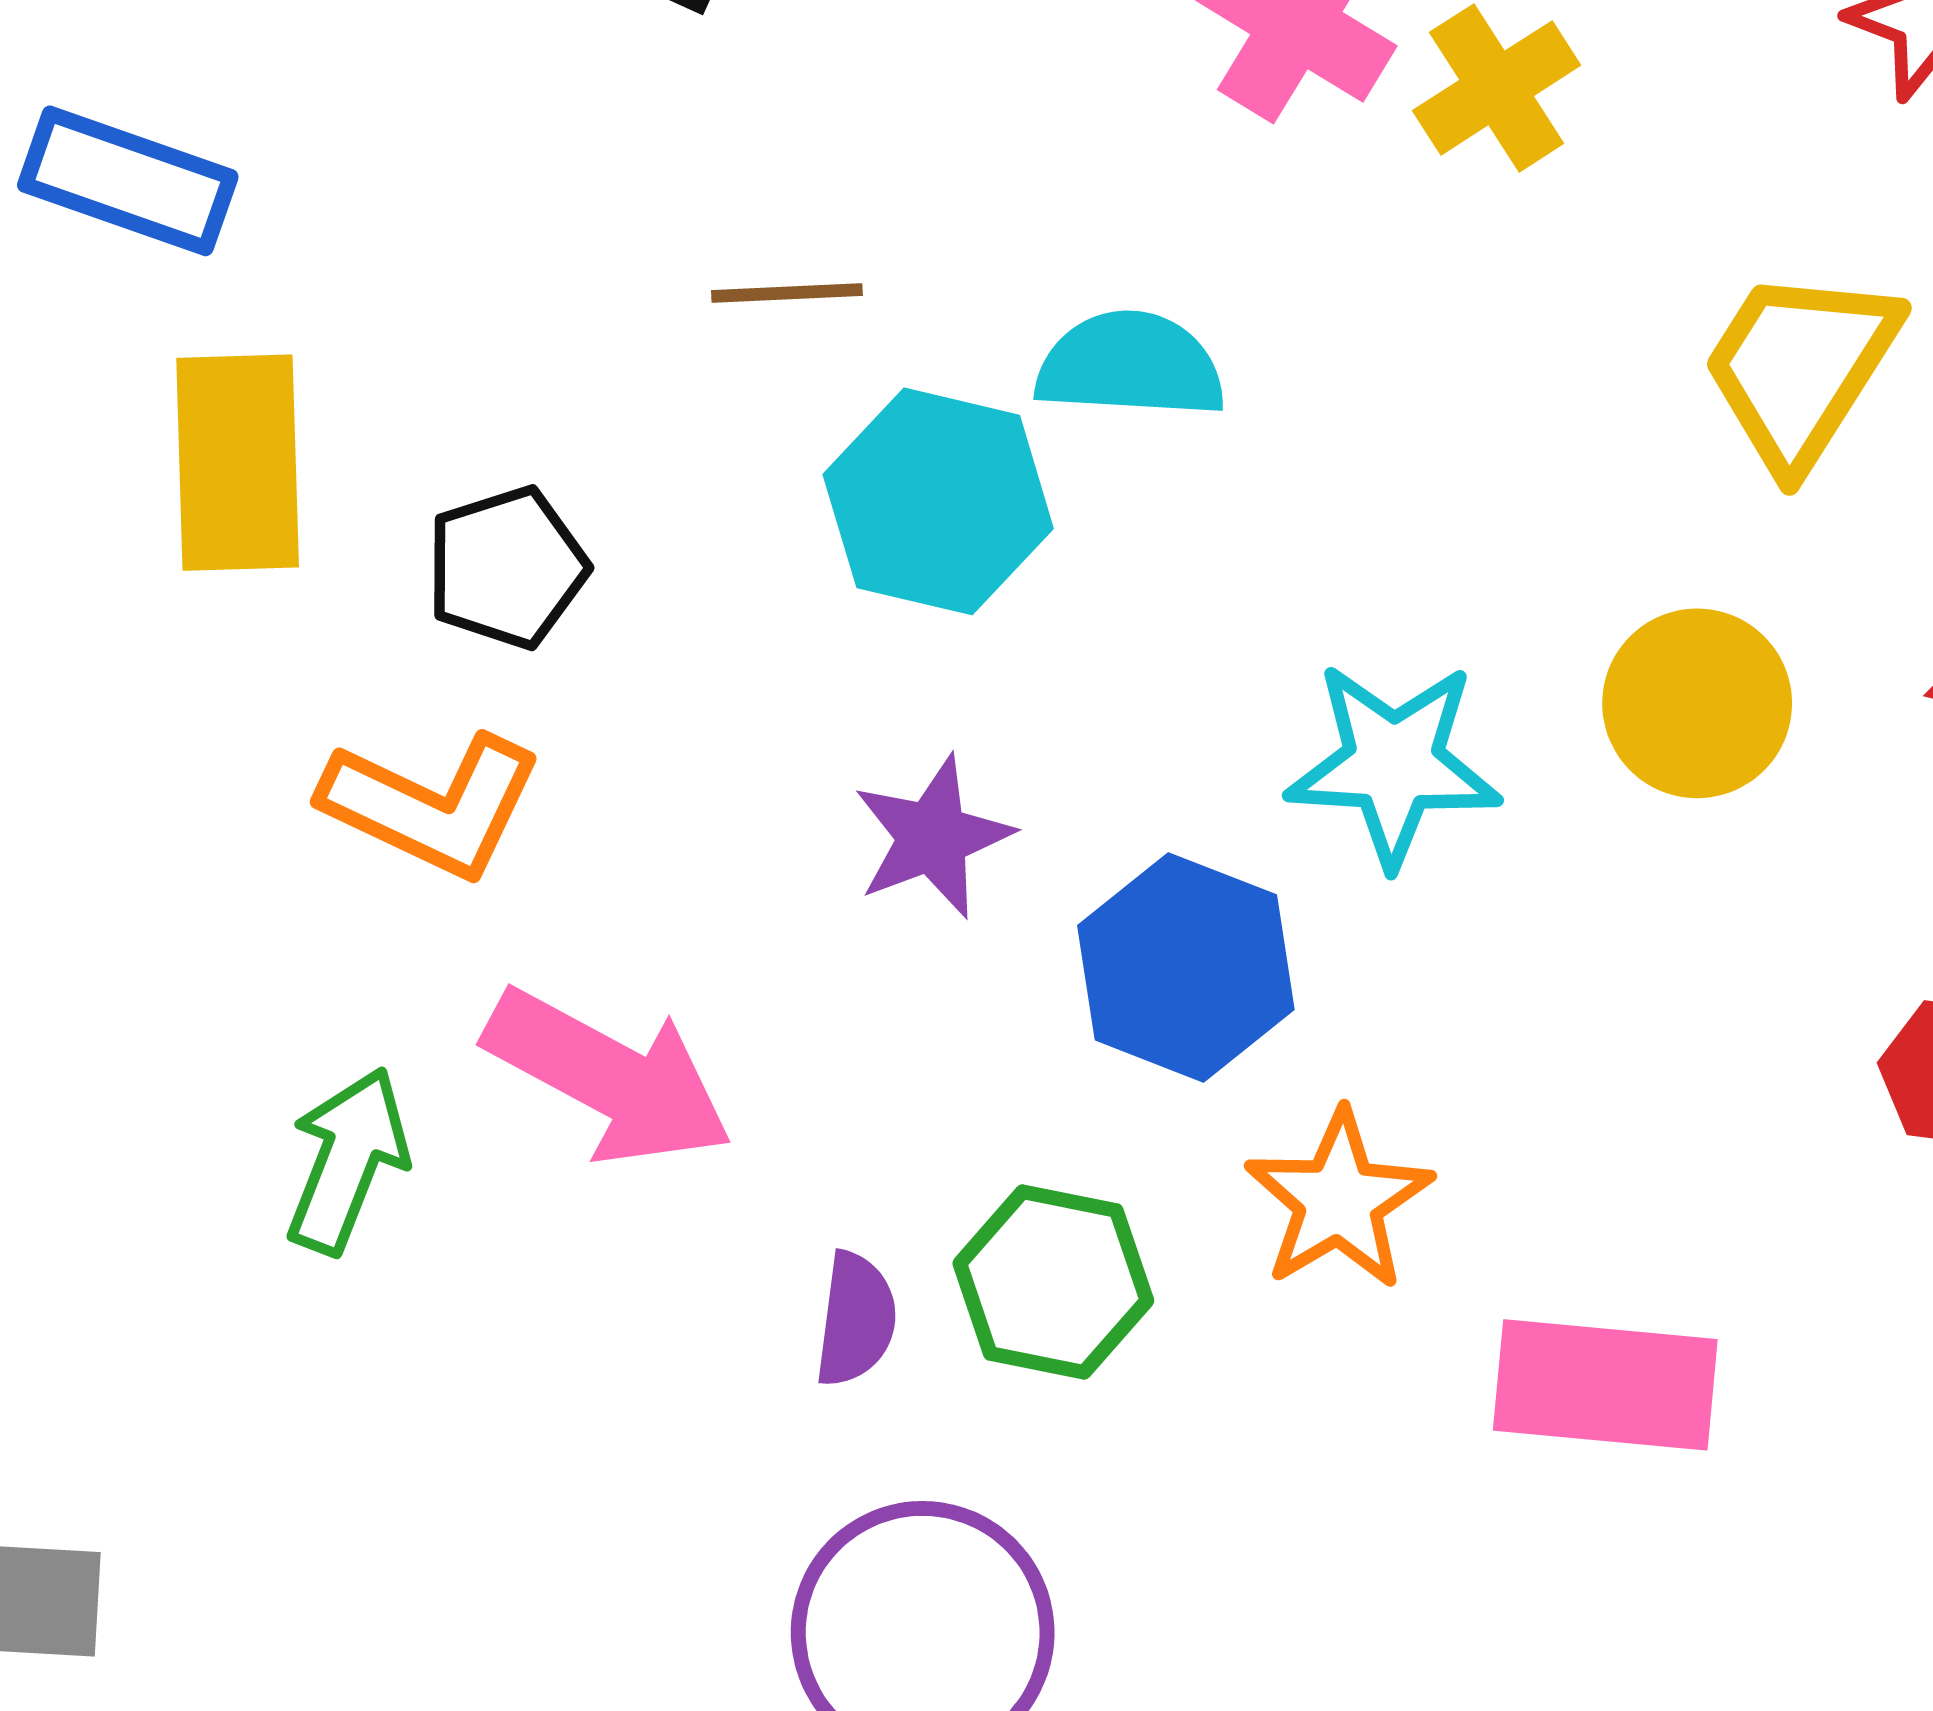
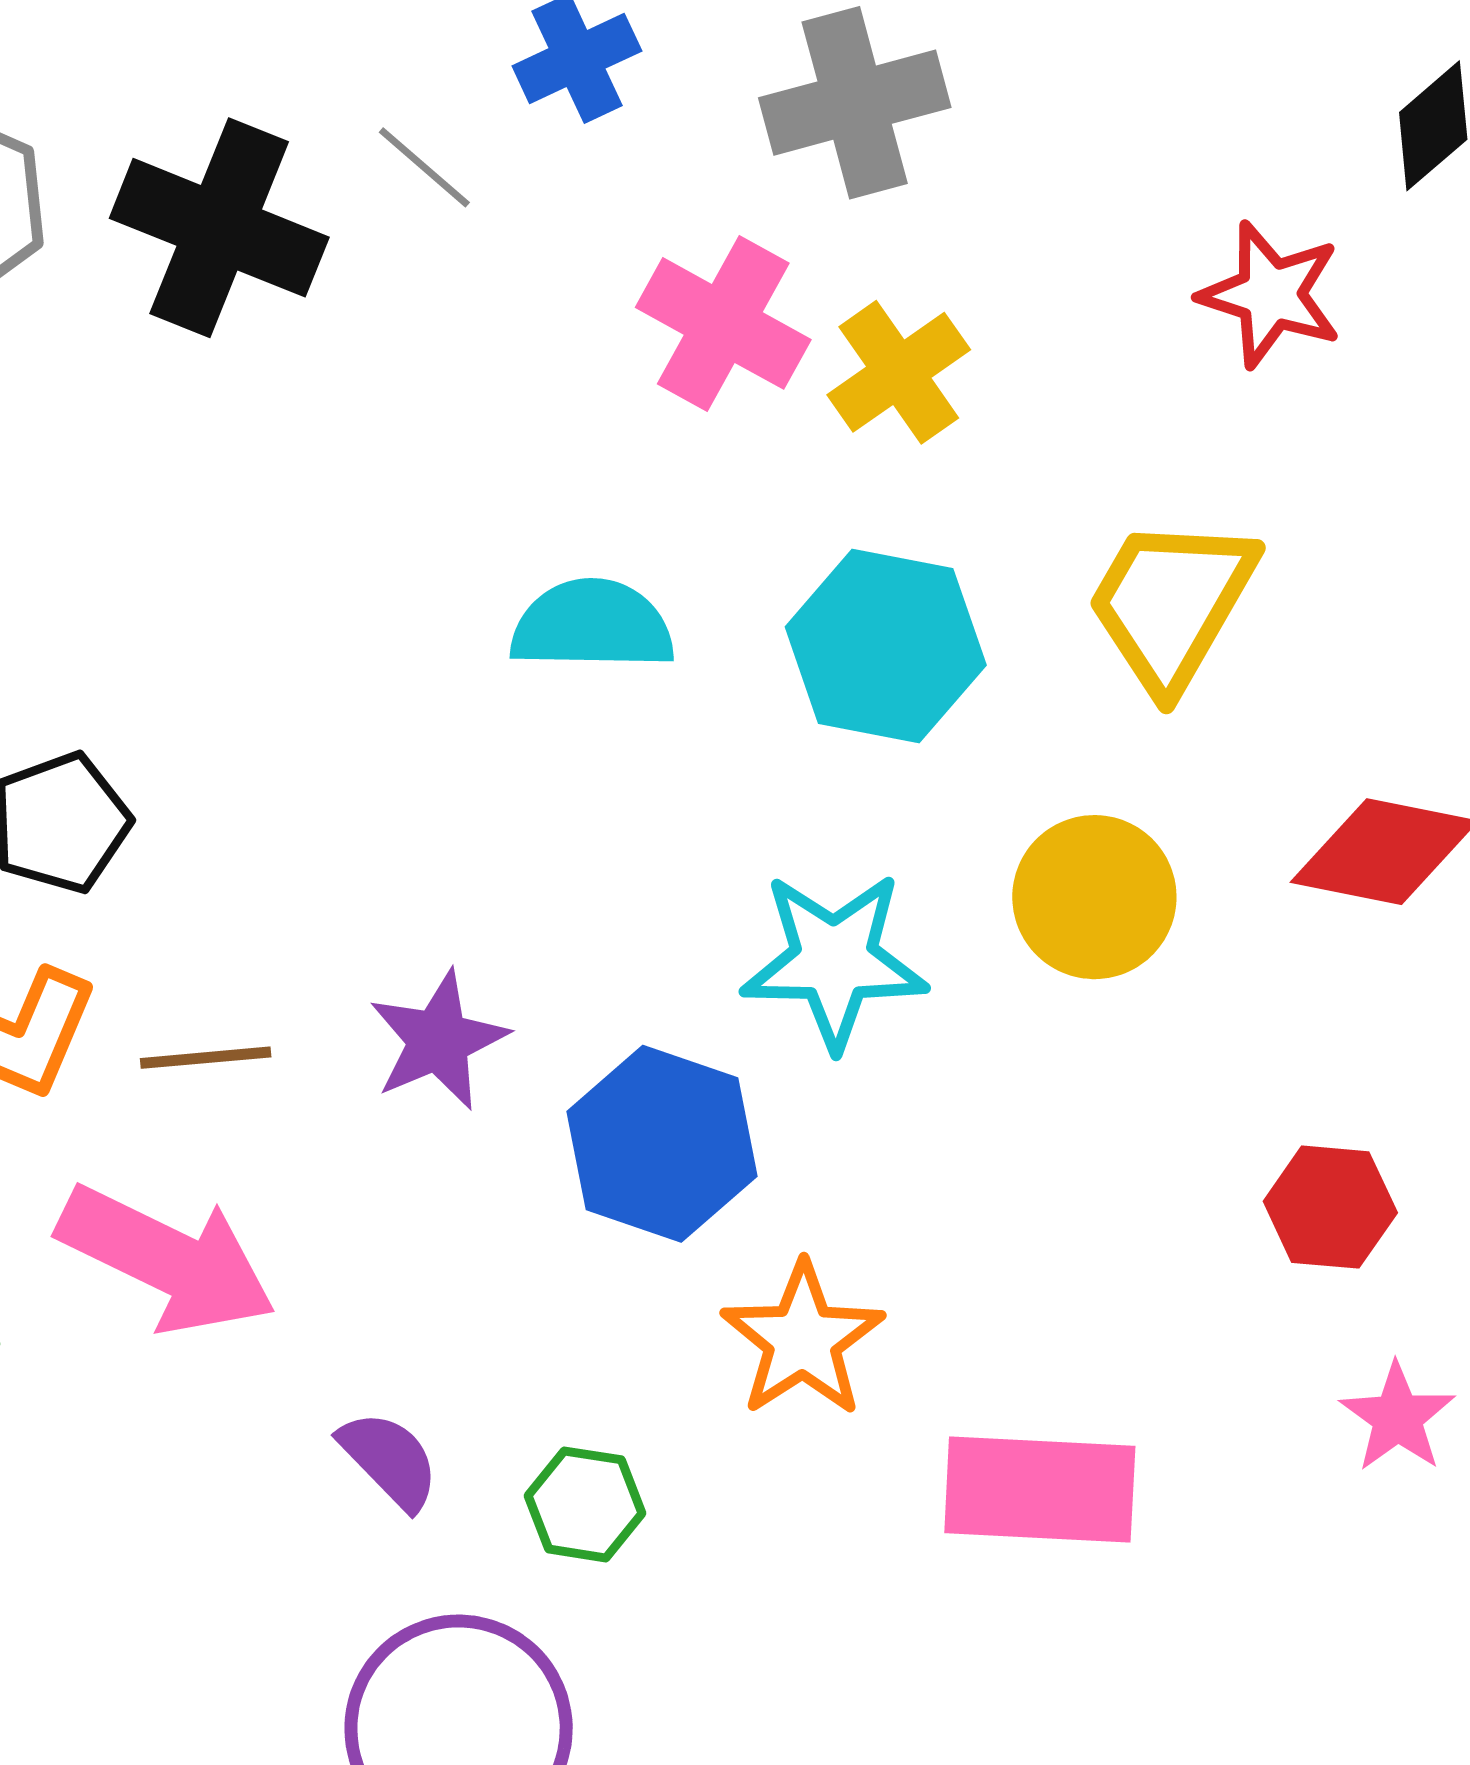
brown line: (787, 293) -> (206, 1058), moved
cyan hexagon: (938, 501) -> (886, 646), moved
green hexagon: (1053, 1282) -> (585, 1504), moved, size x0.7
purple semicircle: (856, 1319) -> (389, 1460), turned -49

